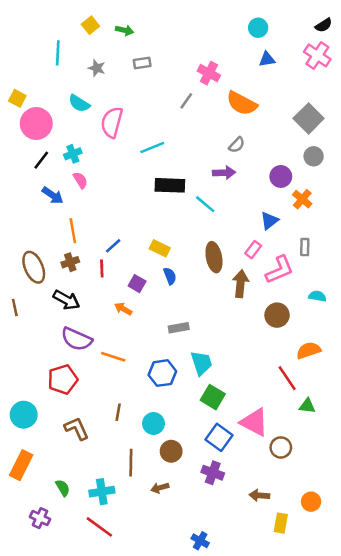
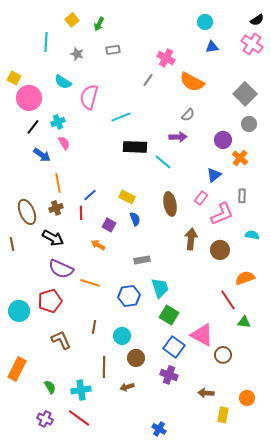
green arrow: (124, 30) -> (99, 24), turned 104
brown arrow: (240, 284) -> (191, 239), moved
cyan circle: (24, 415) -> (19, 311), moved
purple cross: (40, 518) -> (45, 419), moved

